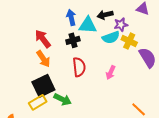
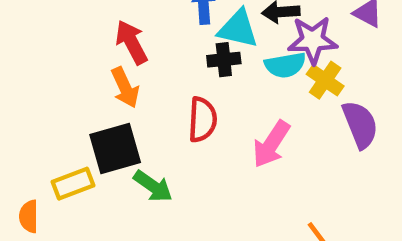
purple star: (121, 25) -> (313, 40), size x1.5
black cross: (73, 40) -> (224, 60), moved
pink arrow: (111, 73) -> (271, 144), size x1.5
yellow rectangle: (38, 102) -> (73, 184), moved

